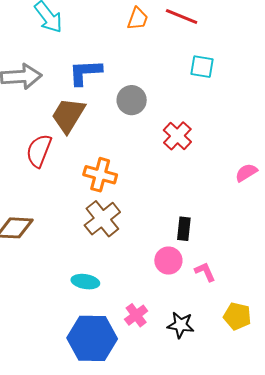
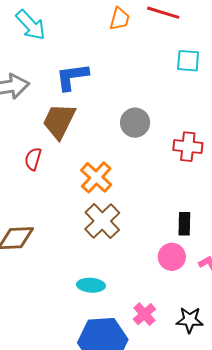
gray circle: (132, 100) -> (135, 123), moved
red cross: (177, 136) -> (188, 147), moved, turned -32
red semicircle: (39, 151) -> (33, 159), size x0.7
orange cross: (100, 175) -> (96, 177), turned 32

